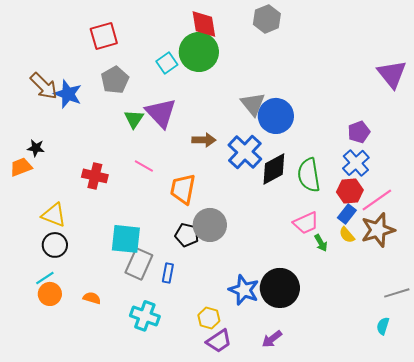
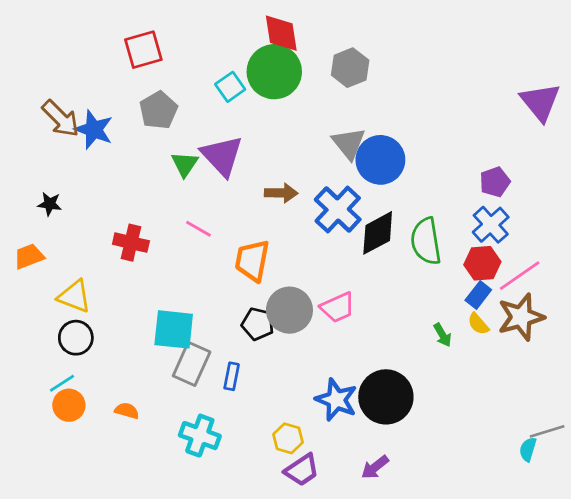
gray hexagon: (267, 19) -> (350, 68), moved
orange trapezoid: (21, 167) -> (29, 256), moved
pink trapezoid: (306, 223) -> (338, 307), moved
gray line: (397, 293) -> (547, 431), moved

